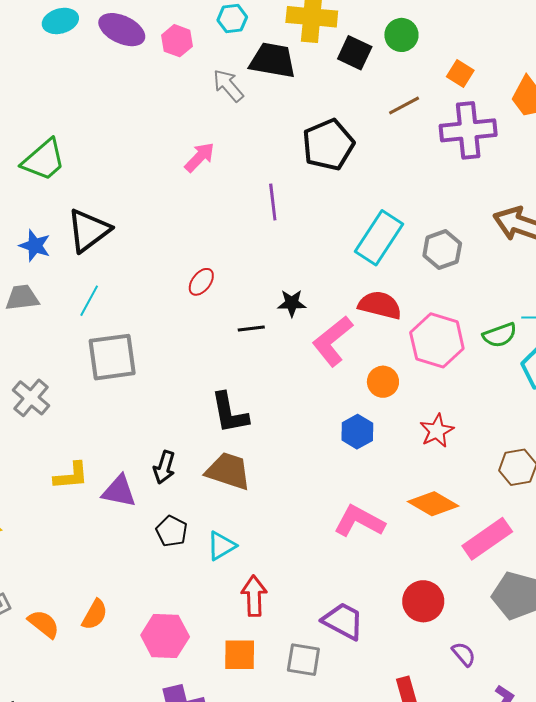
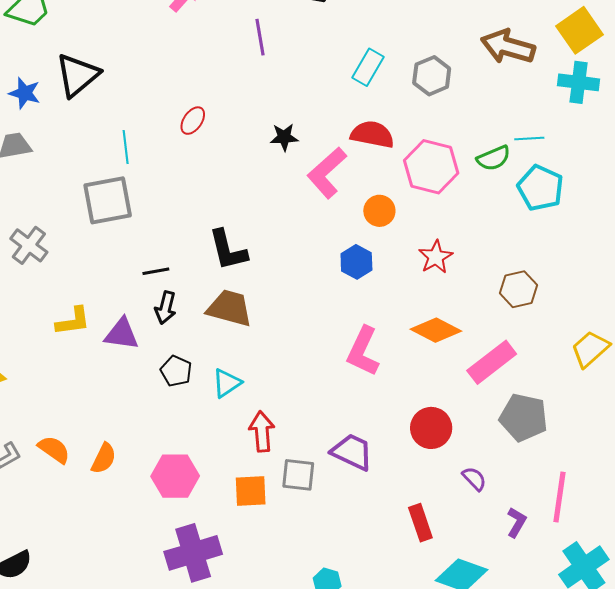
cyan rectangle: (379, 238) -> (368, 67), size x0.7
cyan line: (89, 301) -> (126, 147), moved, turned -32
black line: (251, 329) -> (156, 271), moved
pink L-shape: (359, 521) -> (363, 351), turned -90
orange semicircle: (44, 624) -> (54, 449), moved
gray square: (303, 660) -> (298, 475), moved

